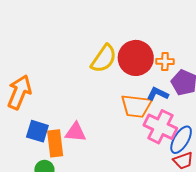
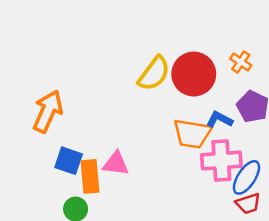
orange cross: (165, 61) -> (241, 62), moved, turned 30
pink cross: (160, 127) -> (221, 161), turned -32

